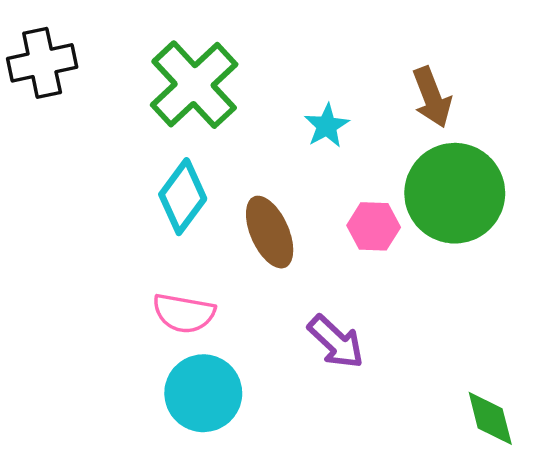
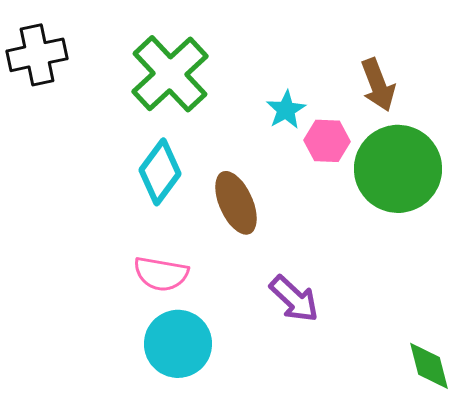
pink hexagon: (374, 226) -> (327, 141), moved

